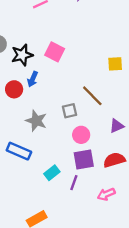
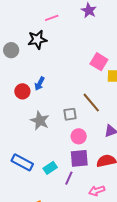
pink square: (55, 52) -> (99, 62), moved
black star: (22, 55) -> (37, 40), moved
blue rectangle: (19, 151) -> (22, 162), moved

